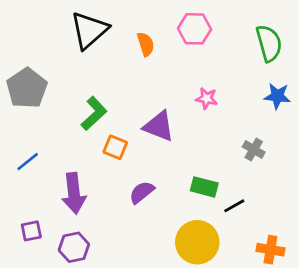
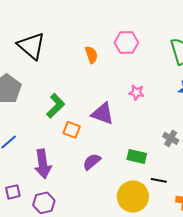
black triangle: (89, 30) -> (31, 46), moved, turned -36
gray cross: (254, 149) -> (171, 138), moved
black line: (234, 206) -> (159, 180), moved, turned 42

